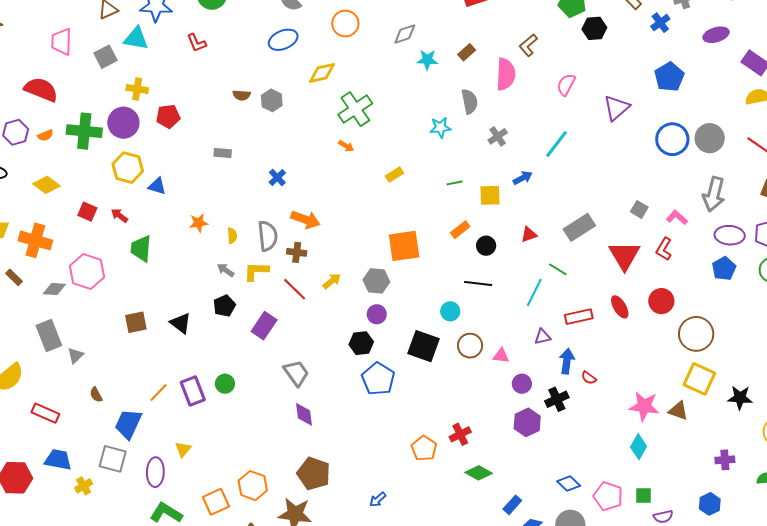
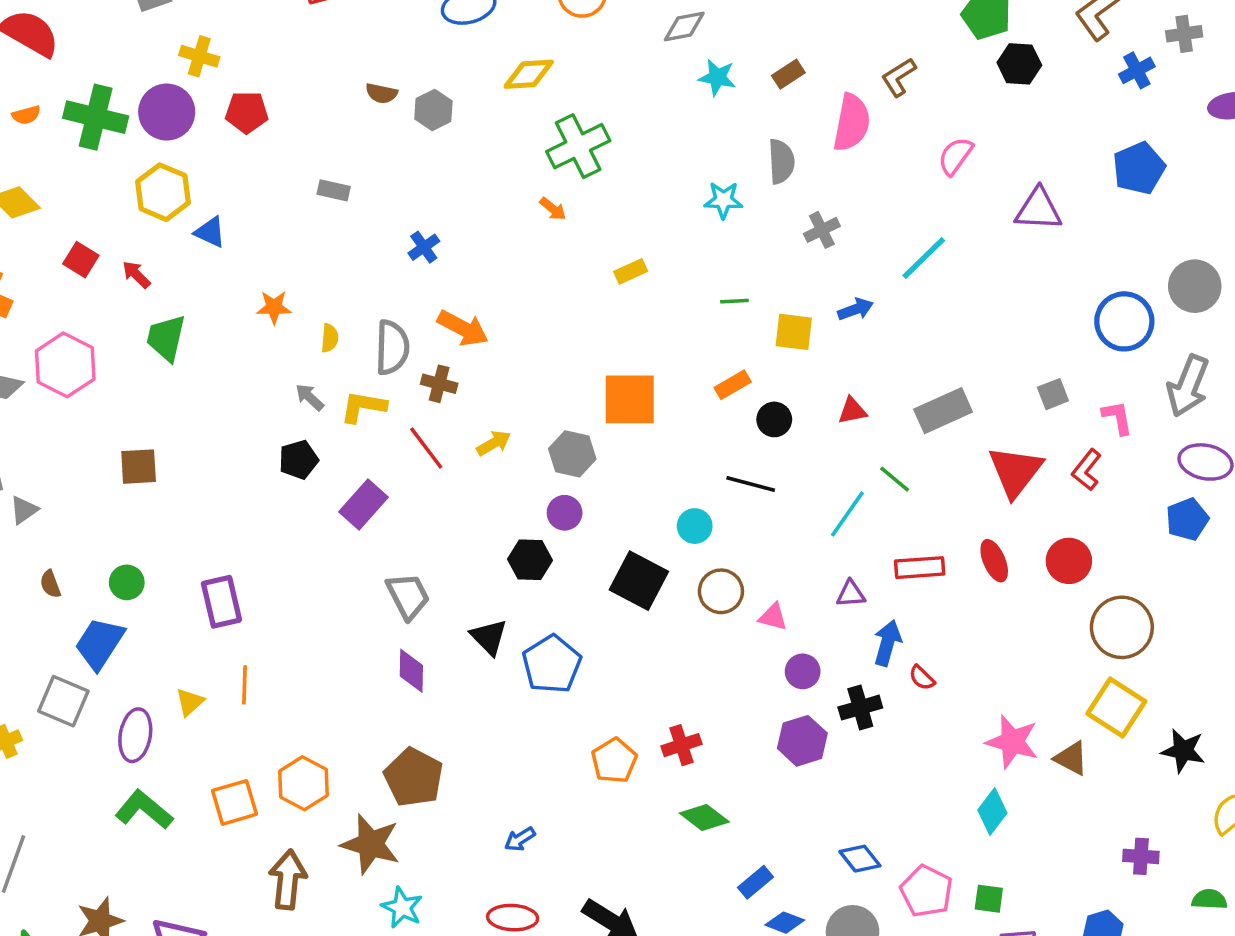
purple triangle: (617, 108) -> (1038, 209), turned 36
blue circle: (672, 139) -> (1124, 321), moved
gray square: (639, 209) -> (1053, 394), turned 30
pink L-shape: (677, 217) -> (1117, 418), turned 30
black triangle: (181, 323) -> (489, 637), moved
blue pentagon: (378, 379) -> (552, 664), moved
green circle: (225, 384) -> (127, 582), moved
orange line: (159, 393) -> (244, 685), moved, turned -50

